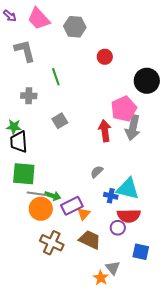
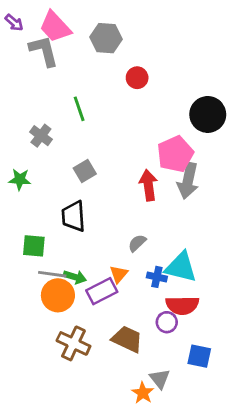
gray L-shape: (25, 51) -> (44, 51), moved
red circle: (105, 57) -> (137, 78), moved
gray cross: (29, 96) -> (41, 136), turned 35
black trapezoid: (19, 142) -> (73, 216), moved
green square: (24, 174) -> (34, 246), size x0.7
orange triangle: (84, 214) -> (119, 274), moved

